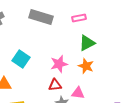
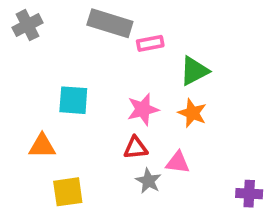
pink rectangle: (79, 18) -> (150, 43), moved
cyan square: (21, 59) -> (73, 100), turned -30

